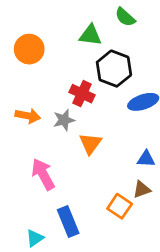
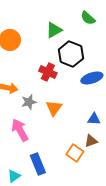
green semicircle: (125, 17) -> (88, 18), moved
green triangle: (90, 35) -> (54, 30), turned -36
gray star: (64, 120) -> (29, 102), moved

